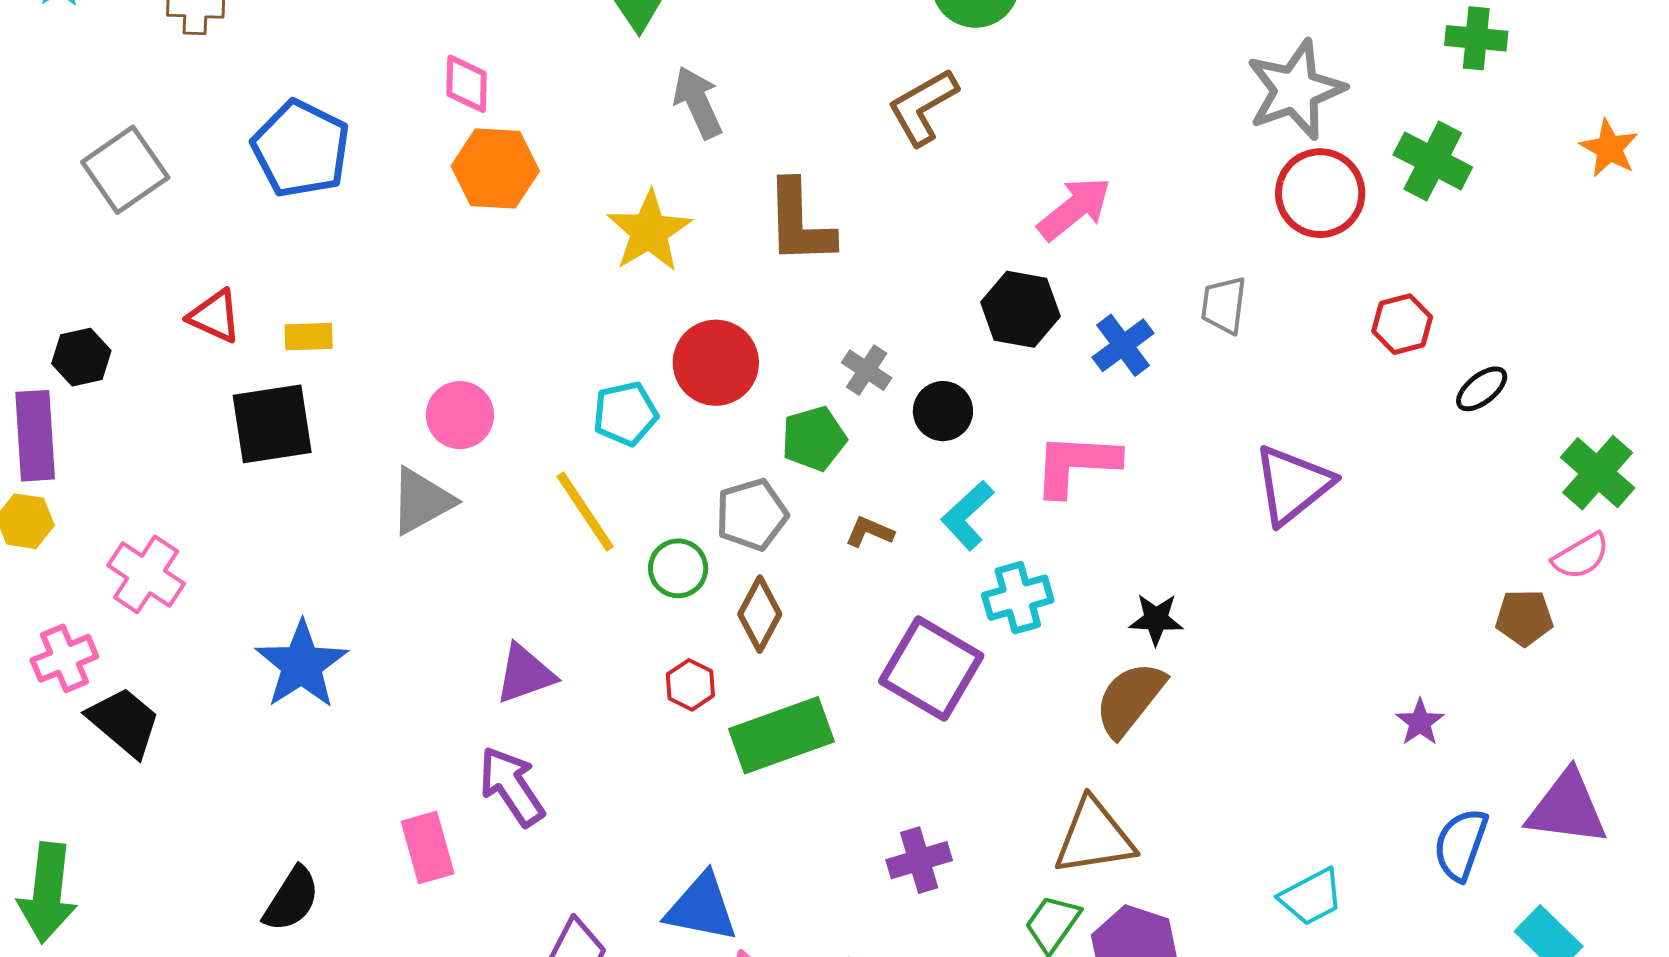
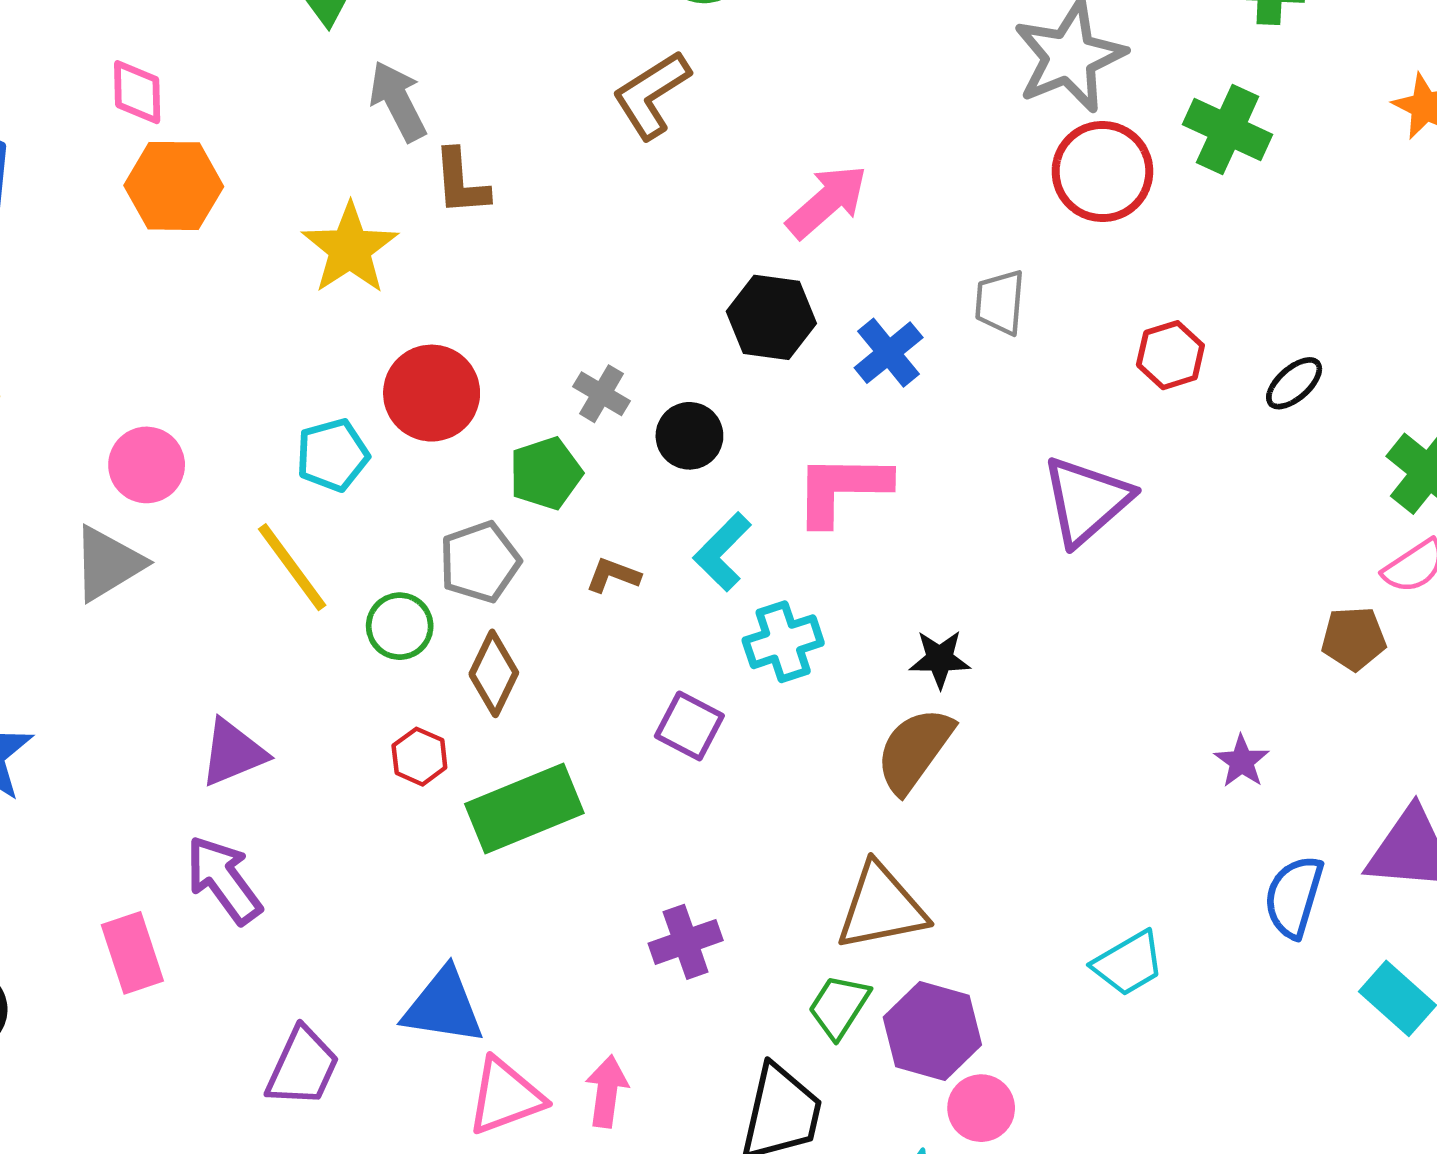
brown L-shape: (800, 222) -> (461, 182), moved, size x0.7
red hexagon: (1402, 324) -> (1170, 355), moved
purple square: (931, 669) -> (689, 726), size x0.6

